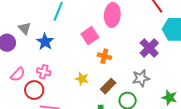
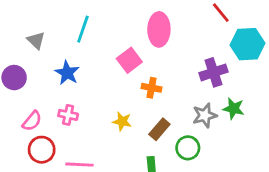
gray triangle: (25, 28) -> (36, 40), moved
purple cross: (149, 48) -> (213, 72), turned 30
red circle: (34, 90) -> (42, 150), moved
green star: (169, 97) -> (234, 109), moved

